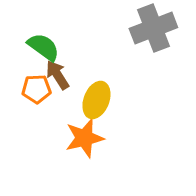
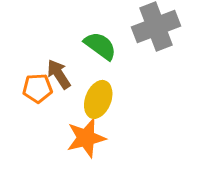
green semicircle: (43, 47) -> (100, 46), moved

